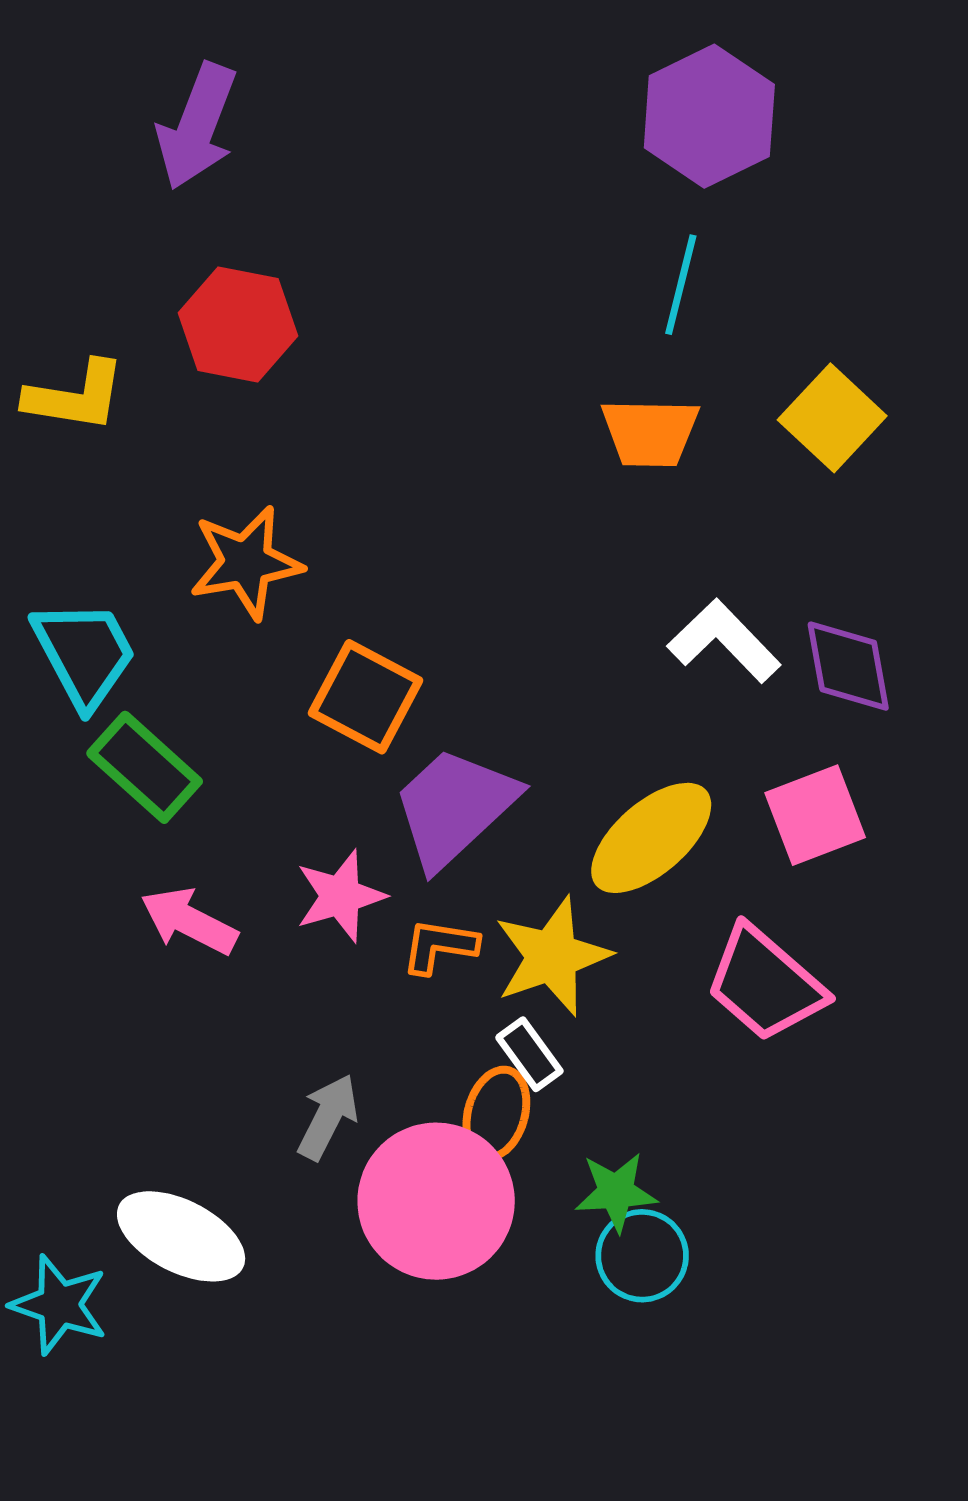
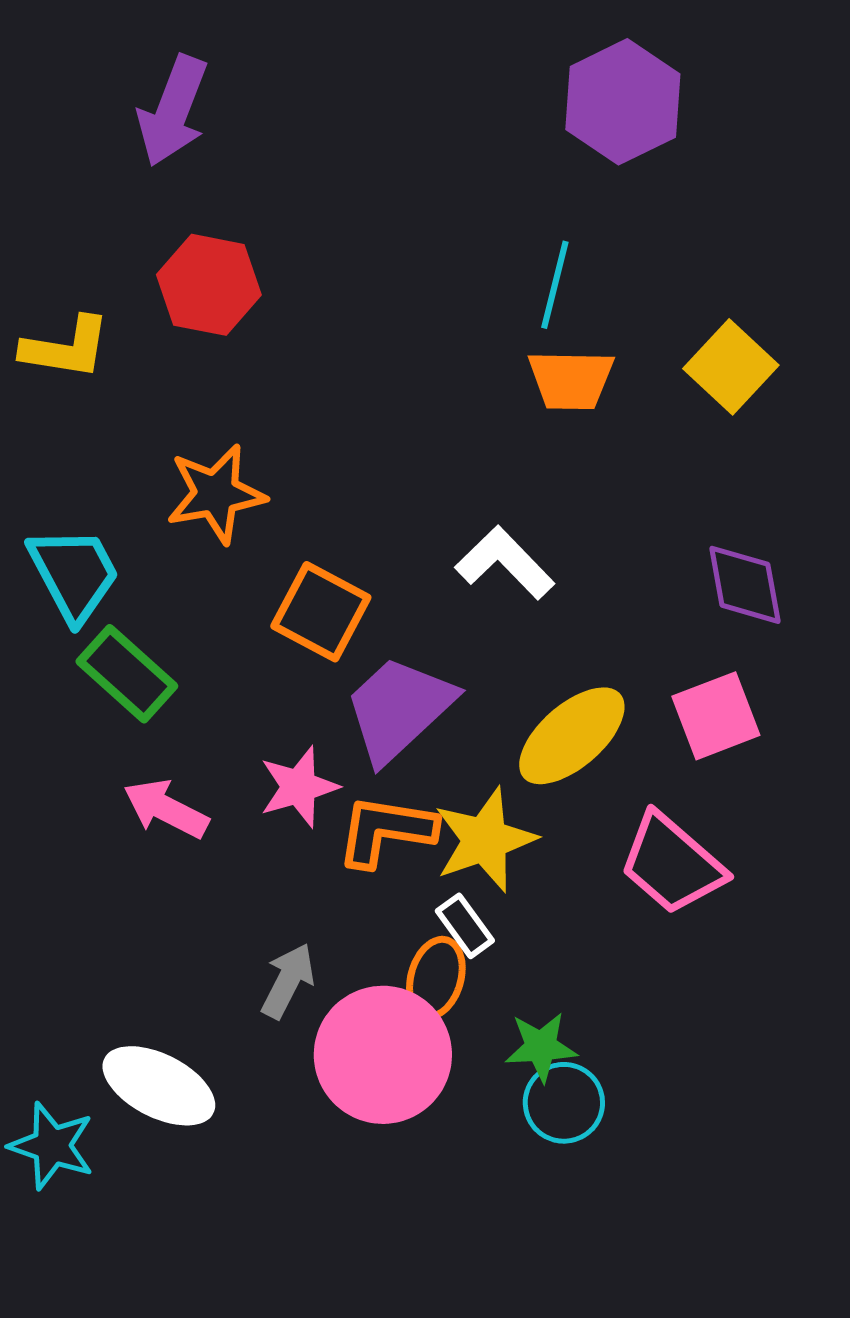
cyan line: (681, 285) -> (555, 285), moved
white L-shape: (724, 641) -> (505, 563), moved
orange L-shape: (439, 946) -> (386, 831), size x1.5

